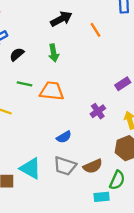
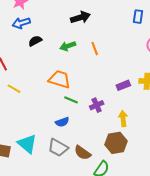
orange line: (96, 30) -> (95, 48), moved
green arrow: (54, 53) -> (68, 46), turned 70
green line: (25, 84) -> (71, 100), moved
brown semicircle: (93, 166) -> (83, 153), turned 48

